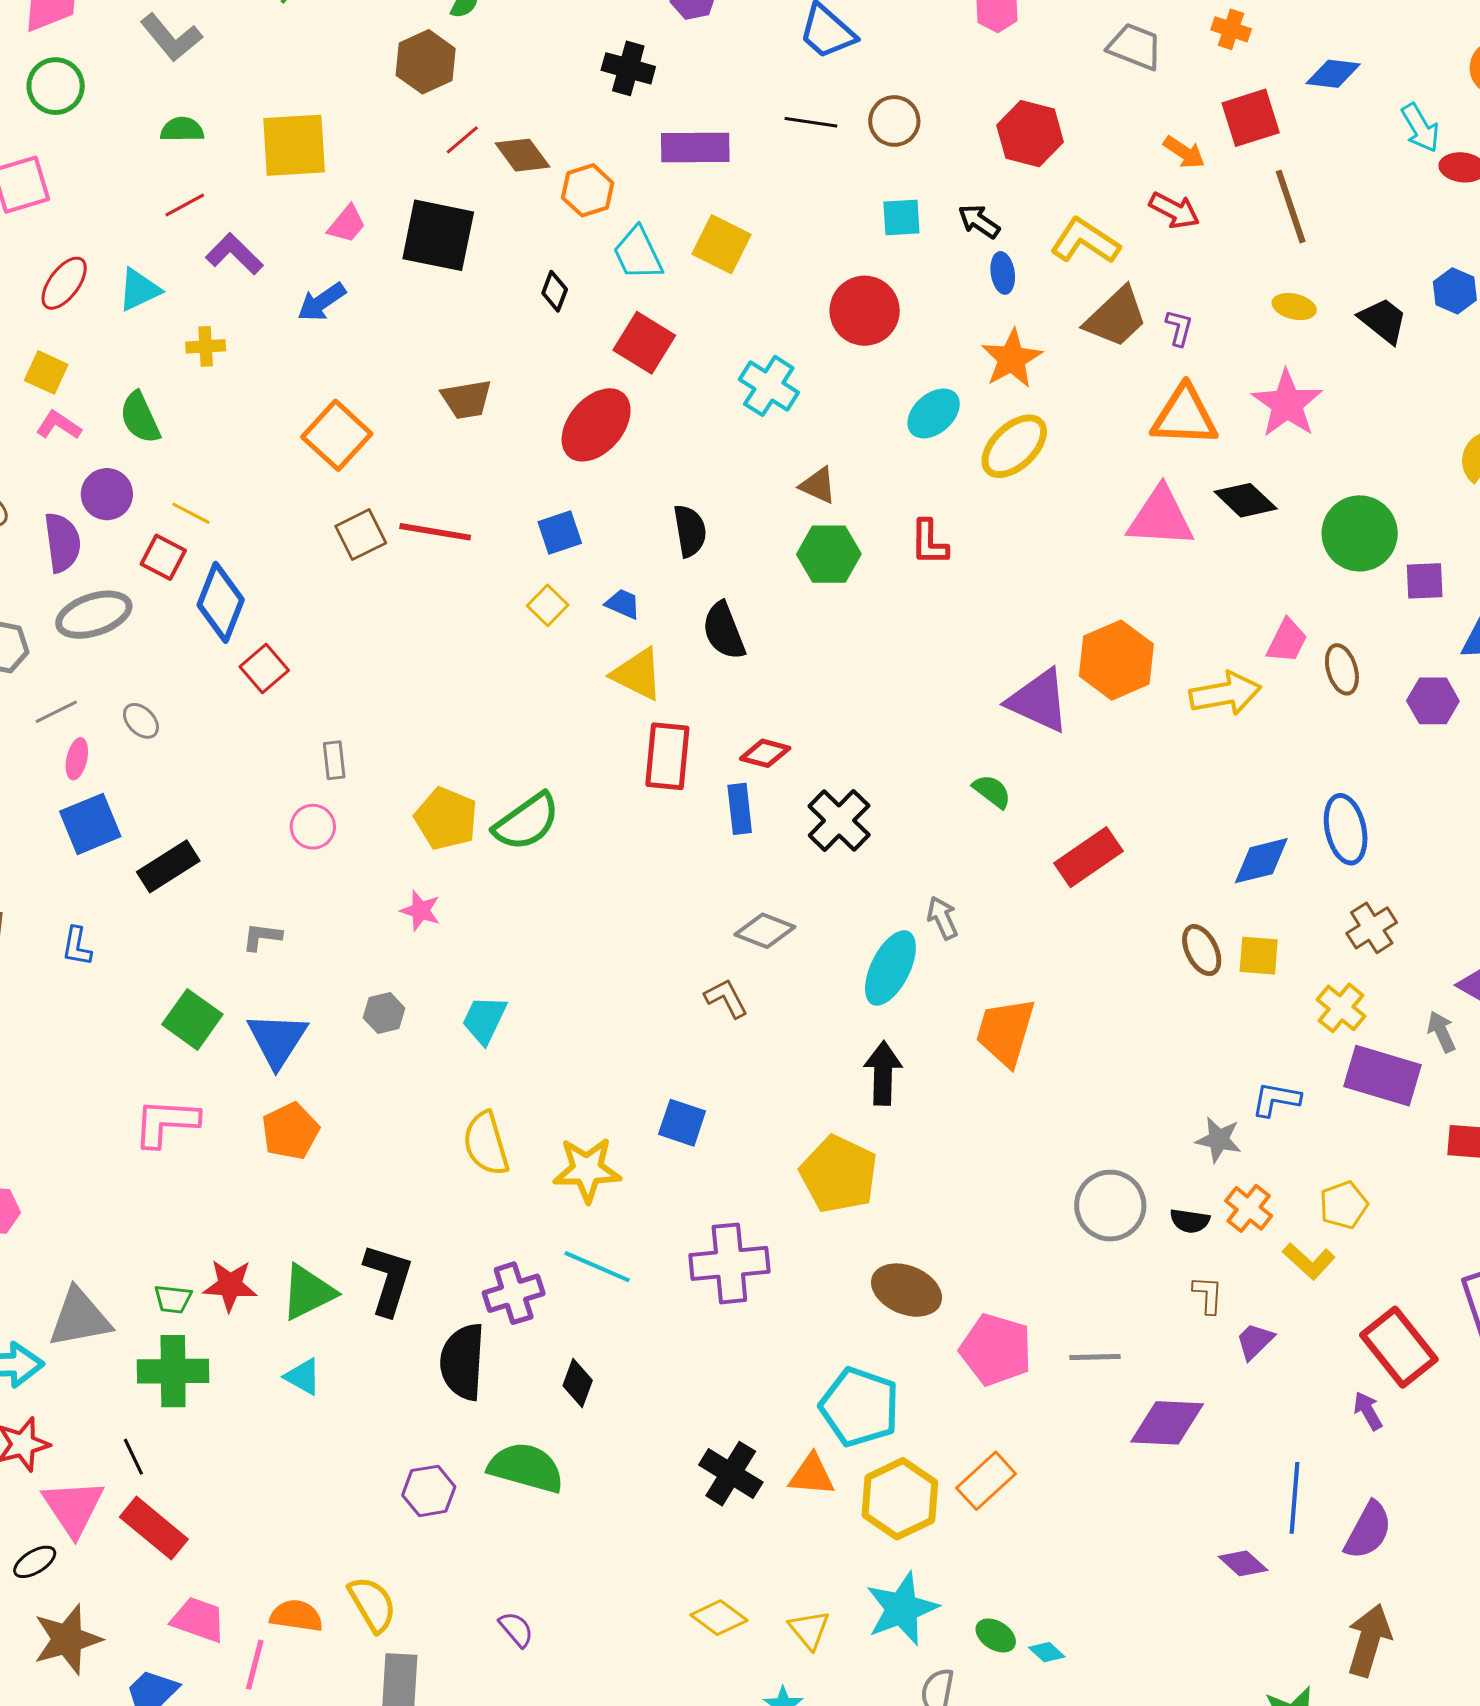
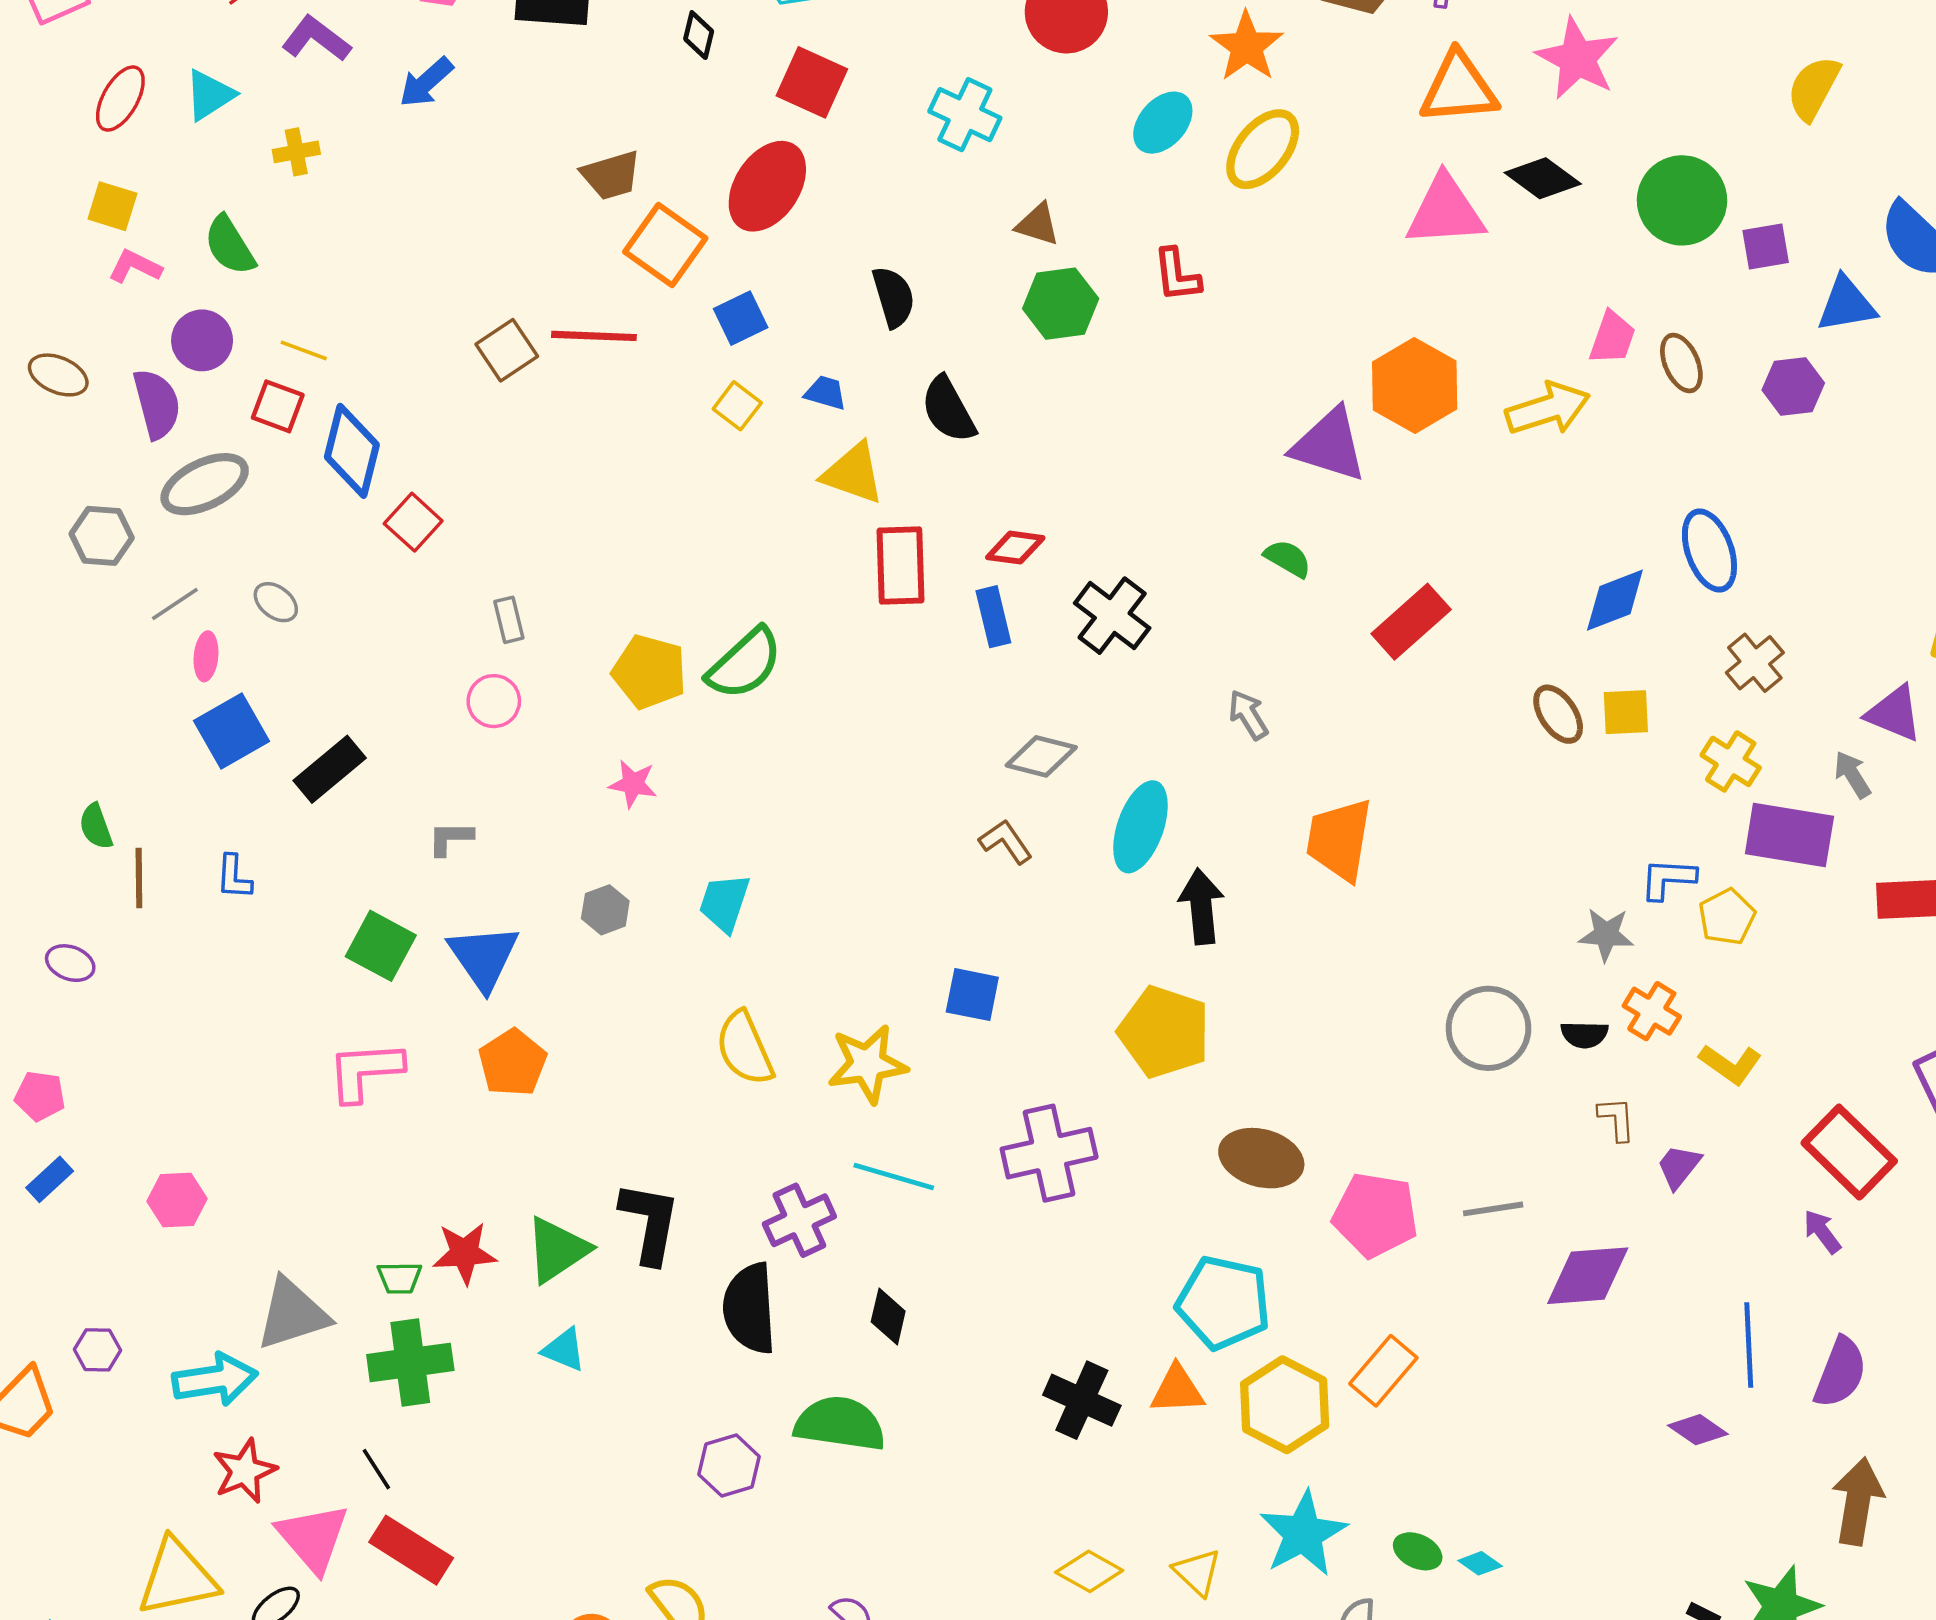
orange square: (337, 435) -> (665, 245), moved
cyan ellipse: (890, 968) -> (1140, 827), moved
yellow pentagon: (1344, 1205) -> (1727, 917), moved

